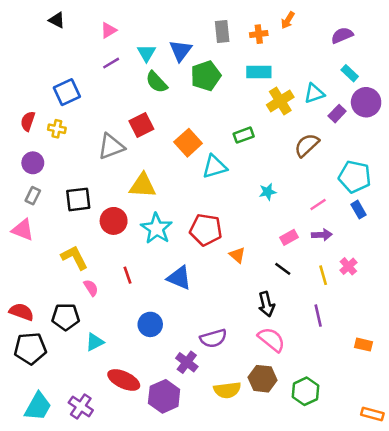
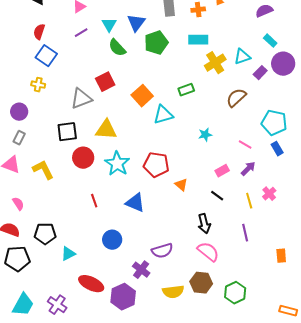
blue square: (67, 92) -> (46, 56), turned -30
red semicircle: (28, 121) -> (39, 32), moved
black square: (78, 199) -> (67, 132), moved
pink line: (318, 204) -> (245, 145), turned 64
purple arrow: (322, 235) -> (248, 169), turned -42
yellow L-shape: (74, 258) -> (43, 170), moved
pink semicircle: (91, 288) -> (18, 204), moved
orange rectangle: (364, 345) -> (281, 256), turned 72

